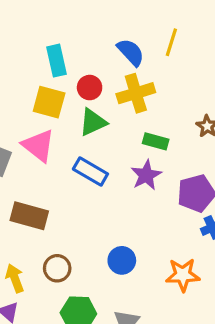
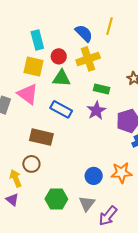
green triangle: (93, 122) -> (62, 78), turned 30
brown rectangle: (29, 216) -> (41, 137), moved
blue circle: (122, 260) -> (94, 176), moved
brown circle: (57, 268) -> (31, 164), moved

